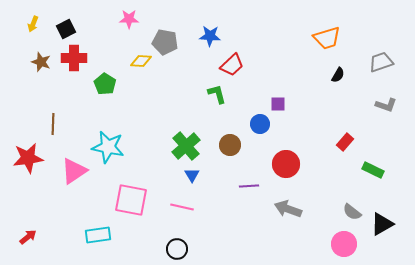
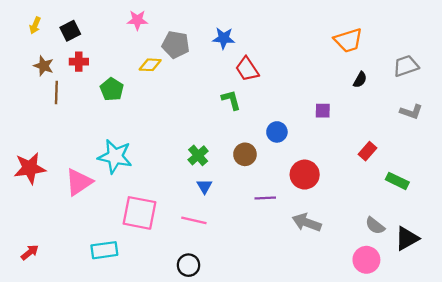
red cross: (74, 58) -> (79, 62), size x0.7
red trapezoid: (232, 65) -> (247, 69), turned 100
purple square: (278, 104) -> (323, 111), moved
brown line: (53, 124) -> (56, 93), moved
green cross: (186, 146) -> (198, 155), size x0.7

